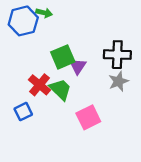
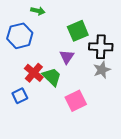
blue hexagon: (23, 21) -> (20, 36), moved
green square: (63, 57) -> (78, 31), moved

